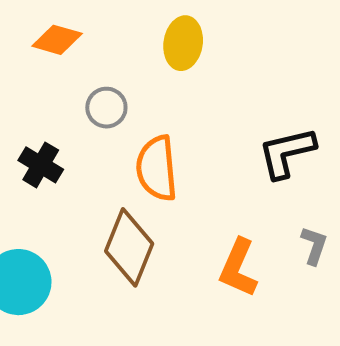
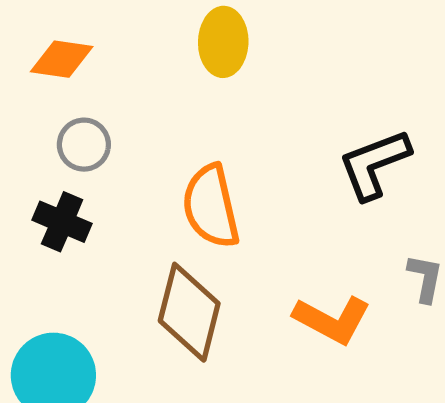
gray circle: (106, 108) -> (84, 145), moved
orange L-shape: (238, 268) -> (332, 320), turned -78

